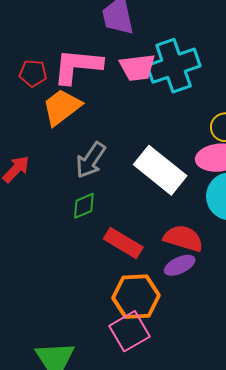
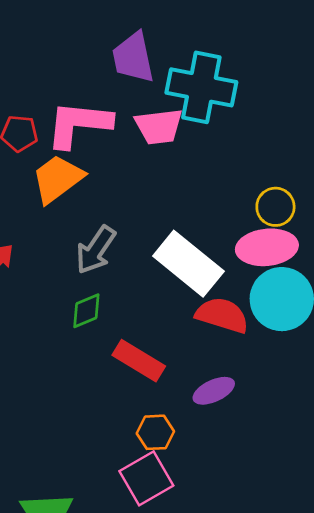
cyan cross: (174, 66) -> (201, 87), moved, turned 30
red semicircle: (183, 238) -> (222, 315), moved
orange hexagon: (136, 297) -> (155, 432), size x0.6

